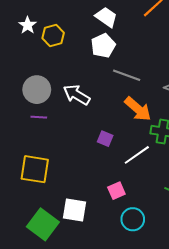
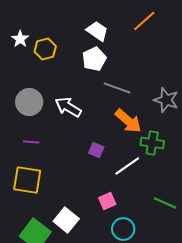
purple line: (39, 117) -> (31, 142), moved
white square: (75, 210) -> (66, 220), turned 30

